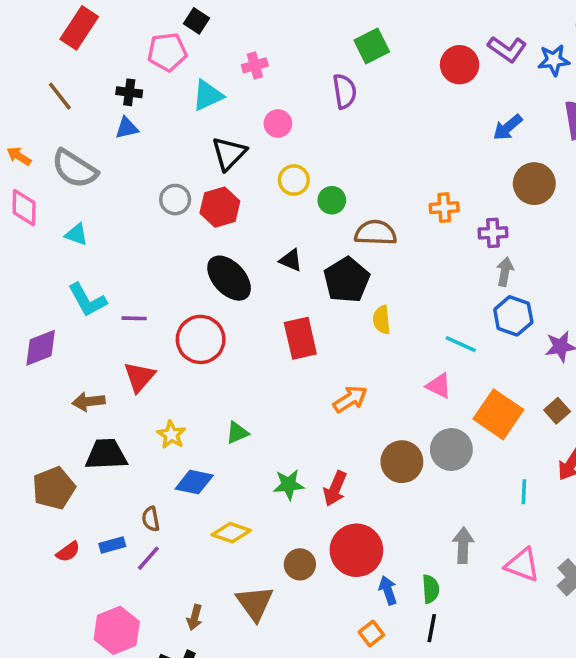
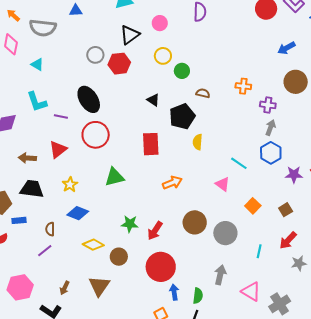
gray semicircle: (74, 169) -> (43, 28), turned -36
brown semicircle: (375, 233) -> (203, 93), size x0.6
black ellipse: (229, 278) -> (89, 99), moved
orange square: (498, 414) -> (253, 206), size x0.6
green triangle: (237, 433) -> (114, 177), moved, size x1.5
gray circle: (451, 450) -> (225, 233), moved
blue rectangle: (112, 545) -> (19, 220), moved
brown circle: (300, 564) -> (119, 257), moved

